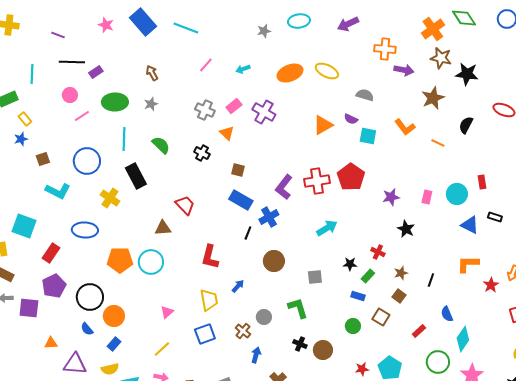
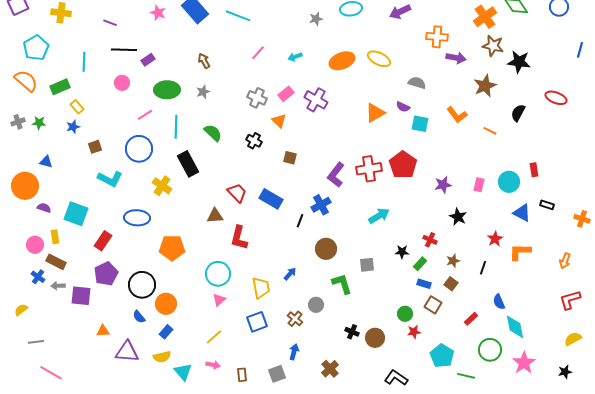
pink line: (82, 116) -> (145, 115), moved
blue rectangle: (241, 200) -> (271, 199), moved
red L-shape: (210, 257) -> (239, 238), moved
cyan circle: (151, 262) -> (218, 274), moved
red star: (491, 285) -> (495, 239), moved
blue rectangle: (358, 296) -> (424, 284), moved
green L-shape: (298, 308) -> (342, 284), moved
cyan diamond: (463, 339) -> (515, 327), turned -45
blue arrow: (256, 355) -> (294, 352), moved
red star: (362, 369) -> (414, 332), moved

